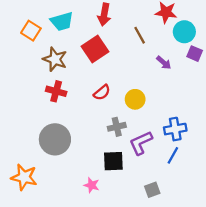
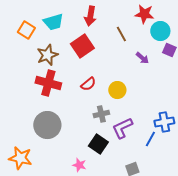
brown star: (55, 59) -> (47, 55), turned 30
red cross: (56, 91) -> (48, 83), size x1.4
blue cross: (175, 129) -> (164, 122), moved
black square: (113, 161) -> (98, 144), turned 36

